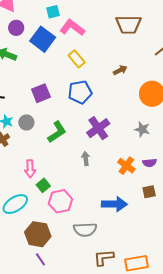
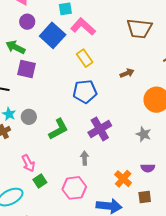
purple square: (41, 93) -> (27, 69), moved, turned 30
orange cross: (126, 166) -> (123, 179), moved
pink arrow: (30, 169) -> (28, 163), turned -30
pink hexagon: (60, 201) -> (74, 188), moved

